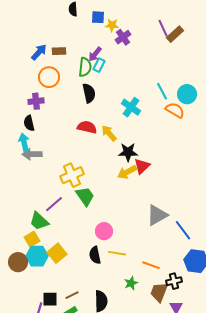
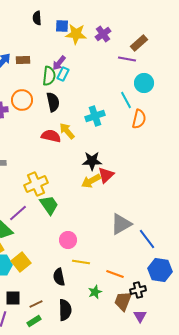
yellow star: (112, 25) -> (76, 34), size x1.5
purple line: (163, 28) -> (127, 59), moved, turned -54
purple cross: (123, 37) -> (103, 34), moved
orange circle: (49, 77) -> (22, 100), moved
cyan circle: (187, 94) -> (144, 83), moved
cyan cross: (131, 107) -> (95, 116), turned 36
orange semicircle: (175, 110) -> (139, 119), turned 72
yellow arrow: (109, 133) -> (67, 131), moved
black semicircle: (95, 255) -> (59, 277), moved
black square: (50, 299) -> (13, 298), moved

